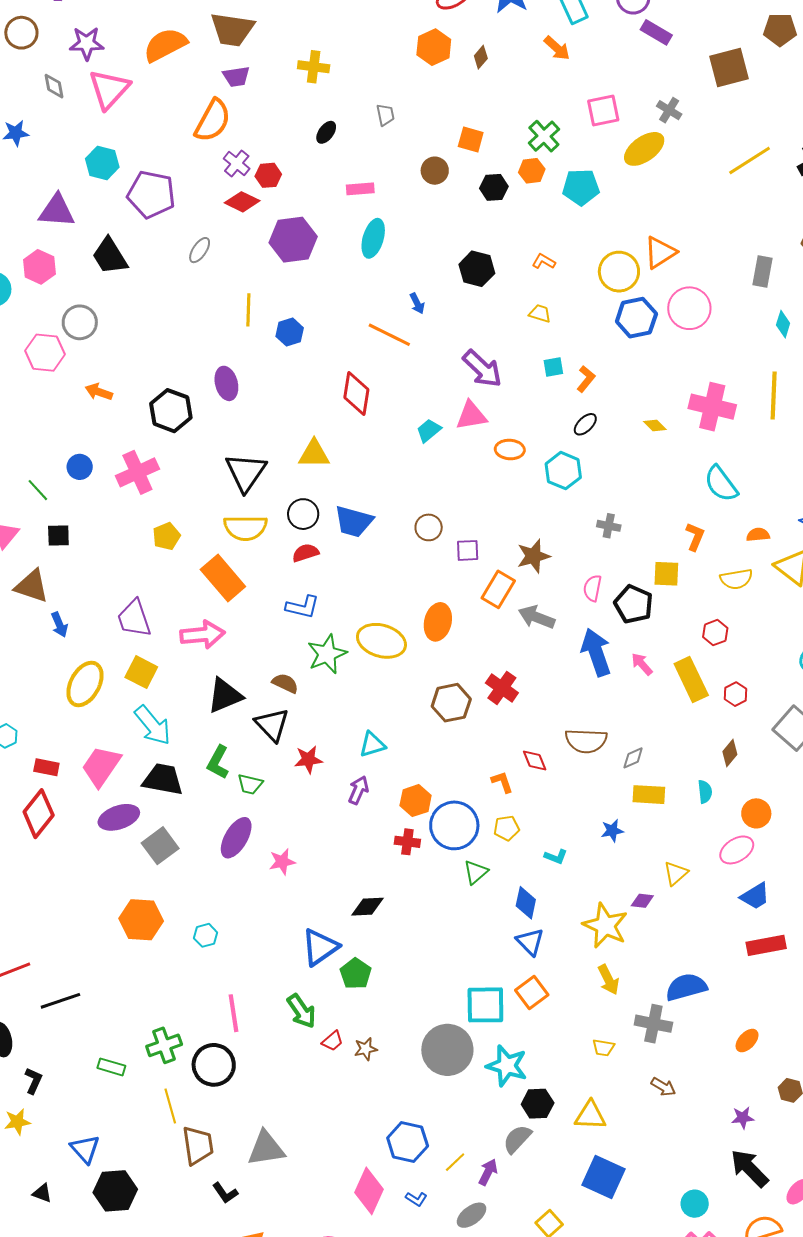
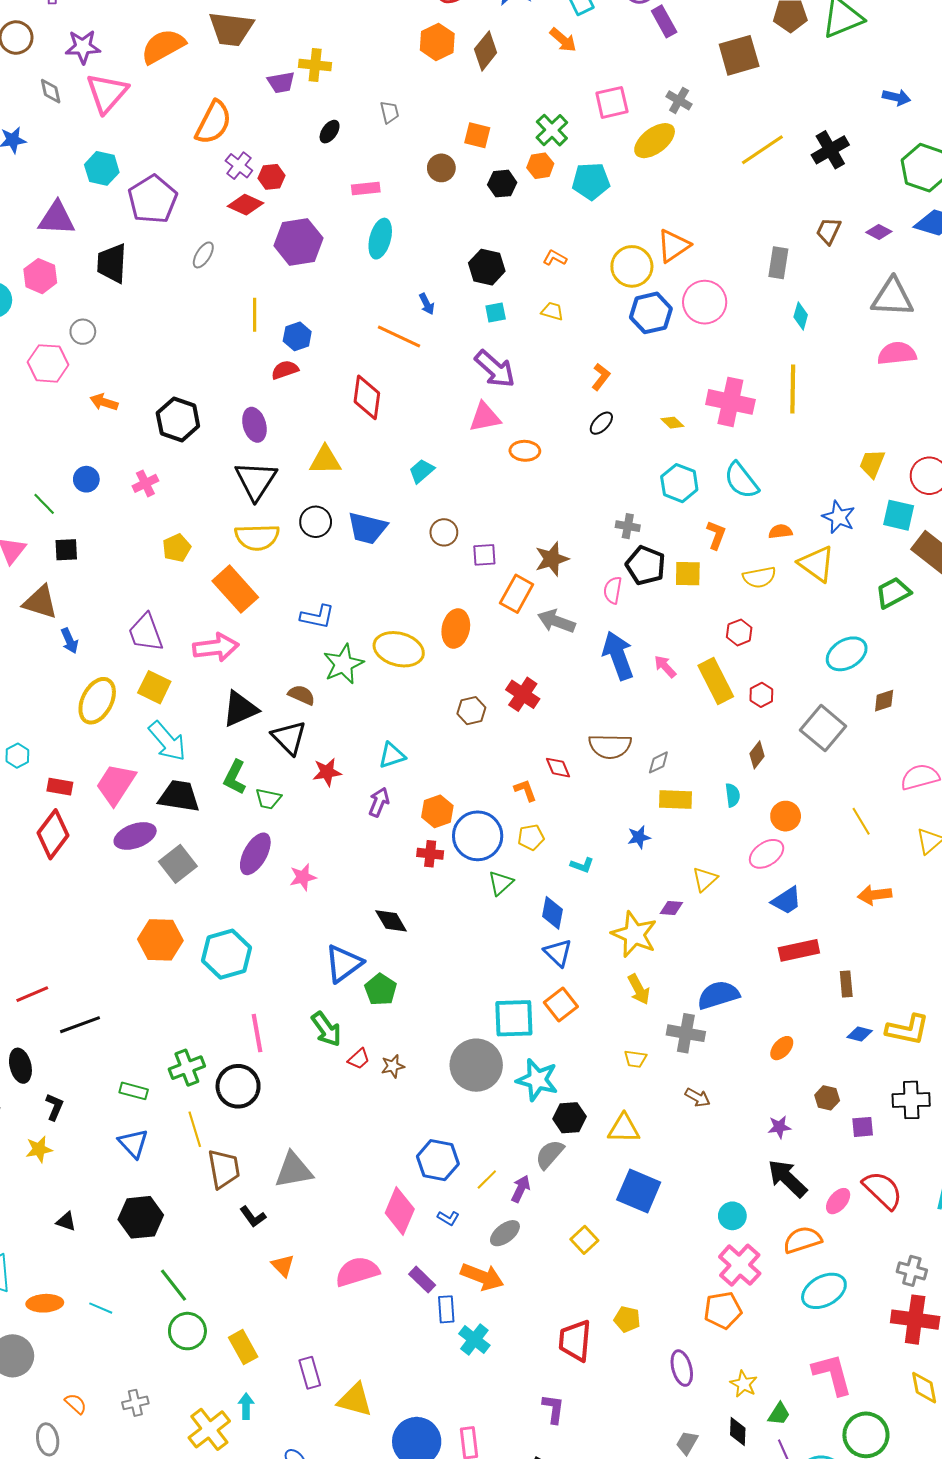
purple rectangle: (656, 32) -> (664, 21), turned 32
brown diamond: (481, 57) -> (486, 51), size x1.6
purple trapezoid: (236, 77) -> (281, 82), moved
purple pentagon: (151, 194) -> (153, 199), turned 30
black trapezoid: (110, 256) -> (112, 263), turned 36
gray circle: (80, 322) -> (83, 332), size x0.7
cyan square: (553, 367) -> (496, 312), moved
purple ellipse: (226, 383) -> (254, 425), moved
cyan trapezoid: (429, 430) -> (422, 471), moved
cyan hexagon: (563, 471) -> (679, 483), moved
pink cross: (137, 472) -> (145, 483), size x0.6
red semicircle: (306, 553) -> (285, 370), moved
black pentagon: (634, 604) -> (646, 565), moved
brown hexagon: (451, 703) -> (471, 711), size x0.7
black diamond: (367, 907) -> (391, 921), turned 64
cyan hexagon: (206, 935) -> (226, 954), size x2.0
blue triangle: (85, 1149) -> (133, 1143), moved

